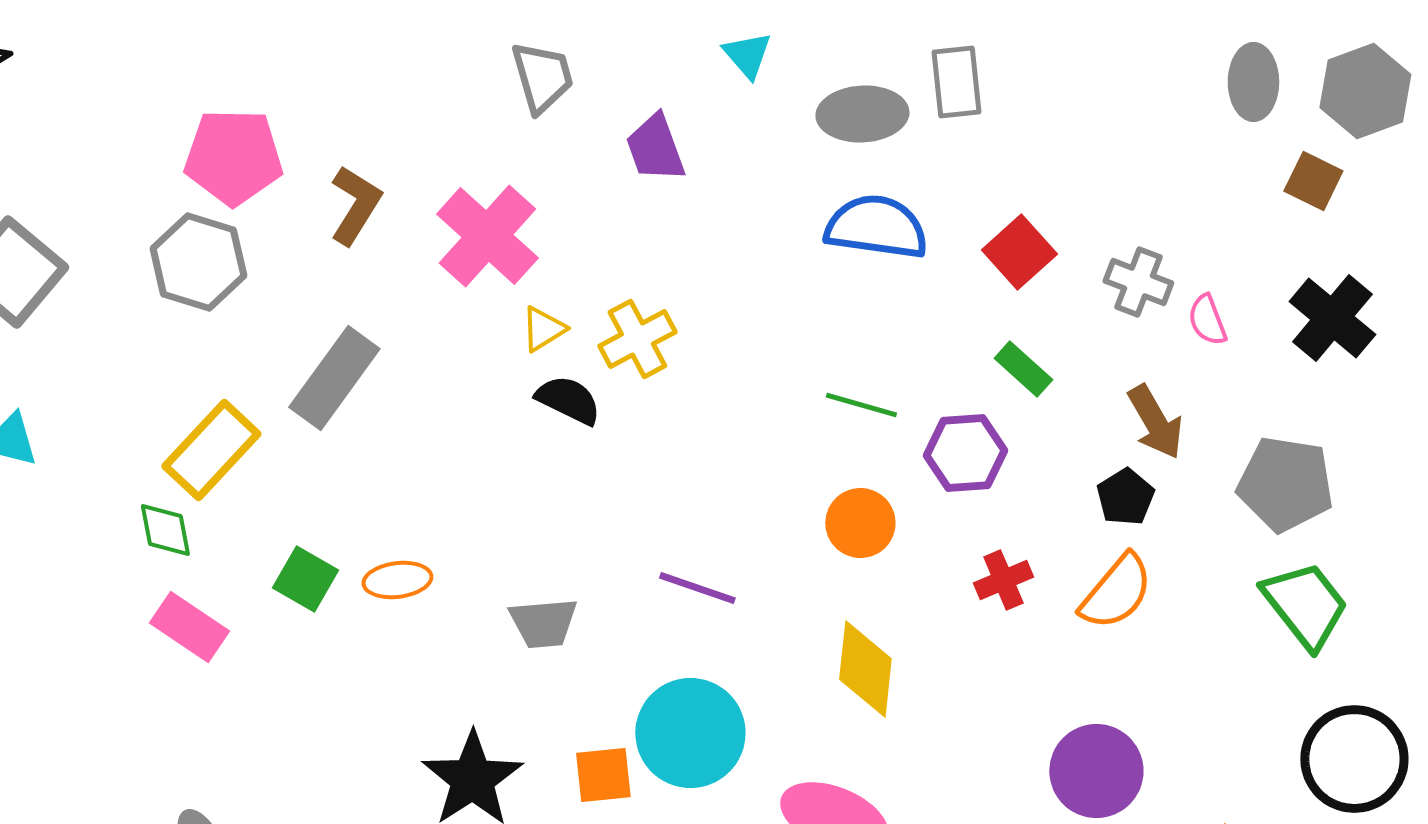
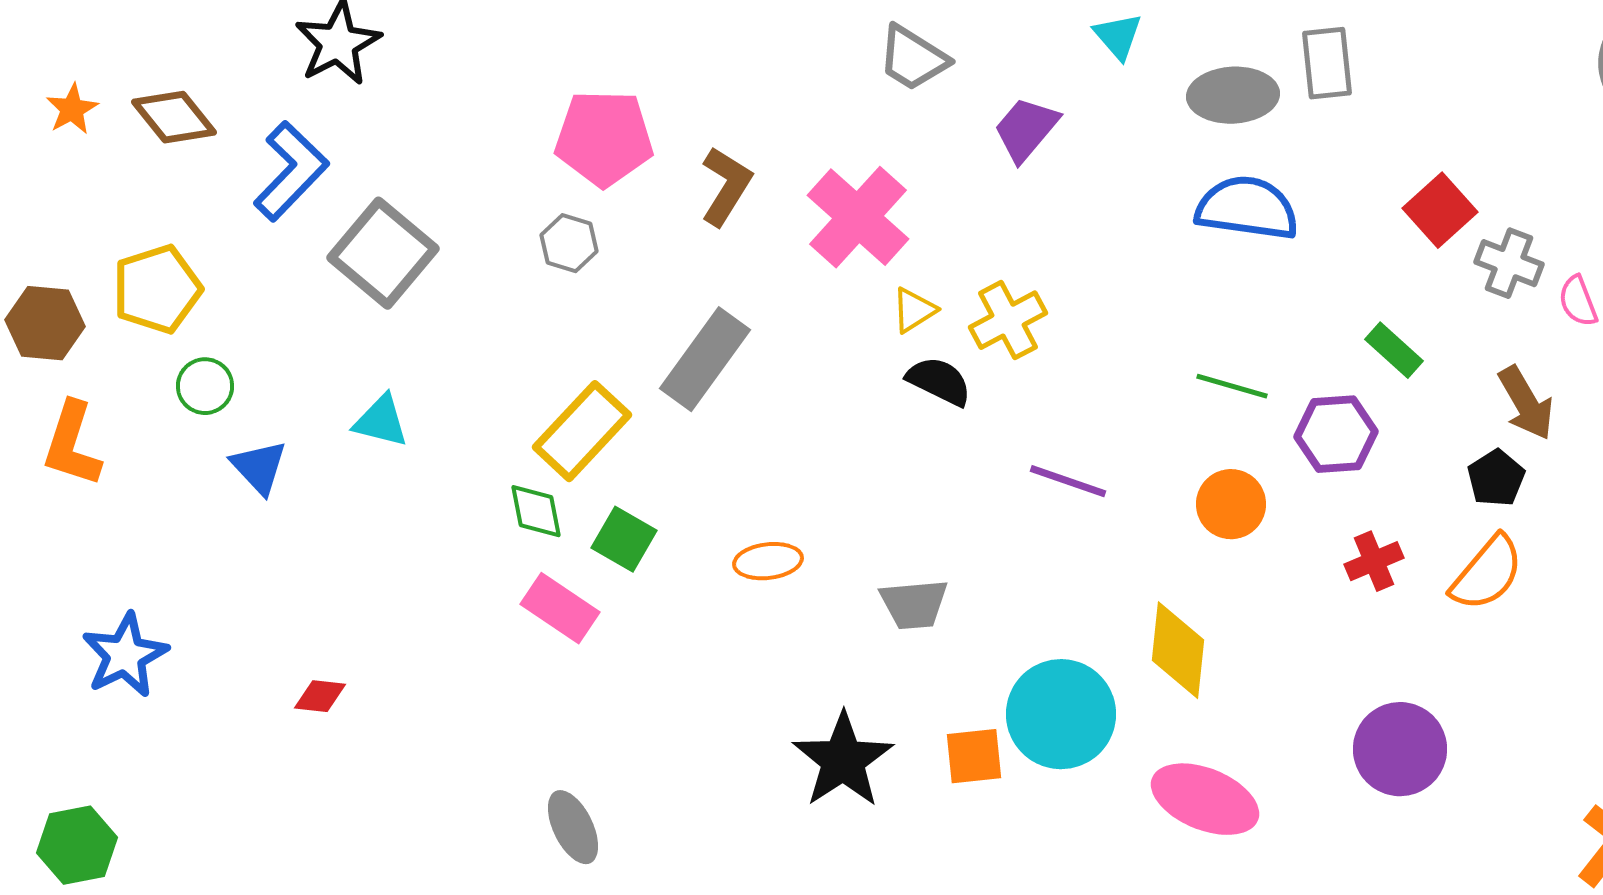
gray trapezoid: (542, 77) -> (913, 58), turned 138
purple trapezoid: (655, 148) -> (1026, 129), turned 60
red square: (1019, 252) -> (1440, 210), moved
gray hexagon: (198, 262) -> (569, 243), size x0.6
green square: (305, 579) -> (624, 539), moved
purple line: (697, 588) -> (1068, 481), moved
yellow diamond: (865, 669) -> (1178, 650), moved
purple circle: (1096, 771) -> (1400, 749), moved

